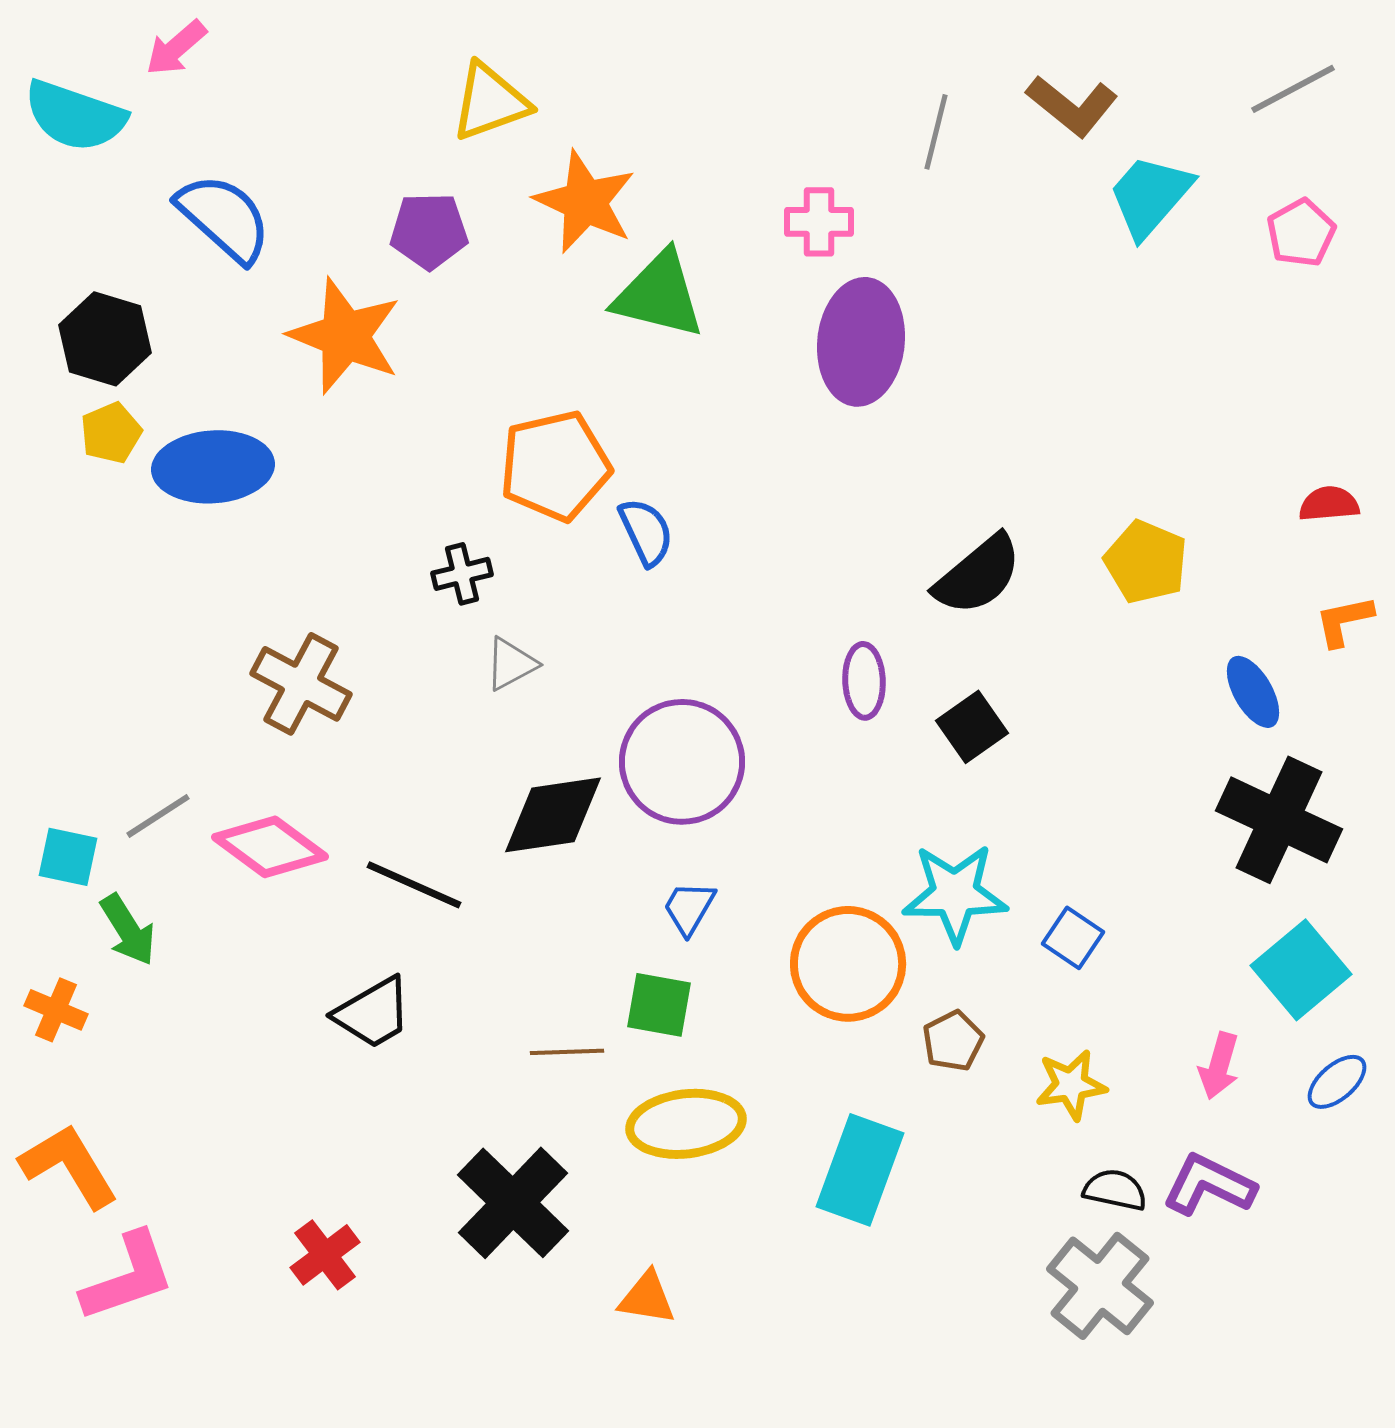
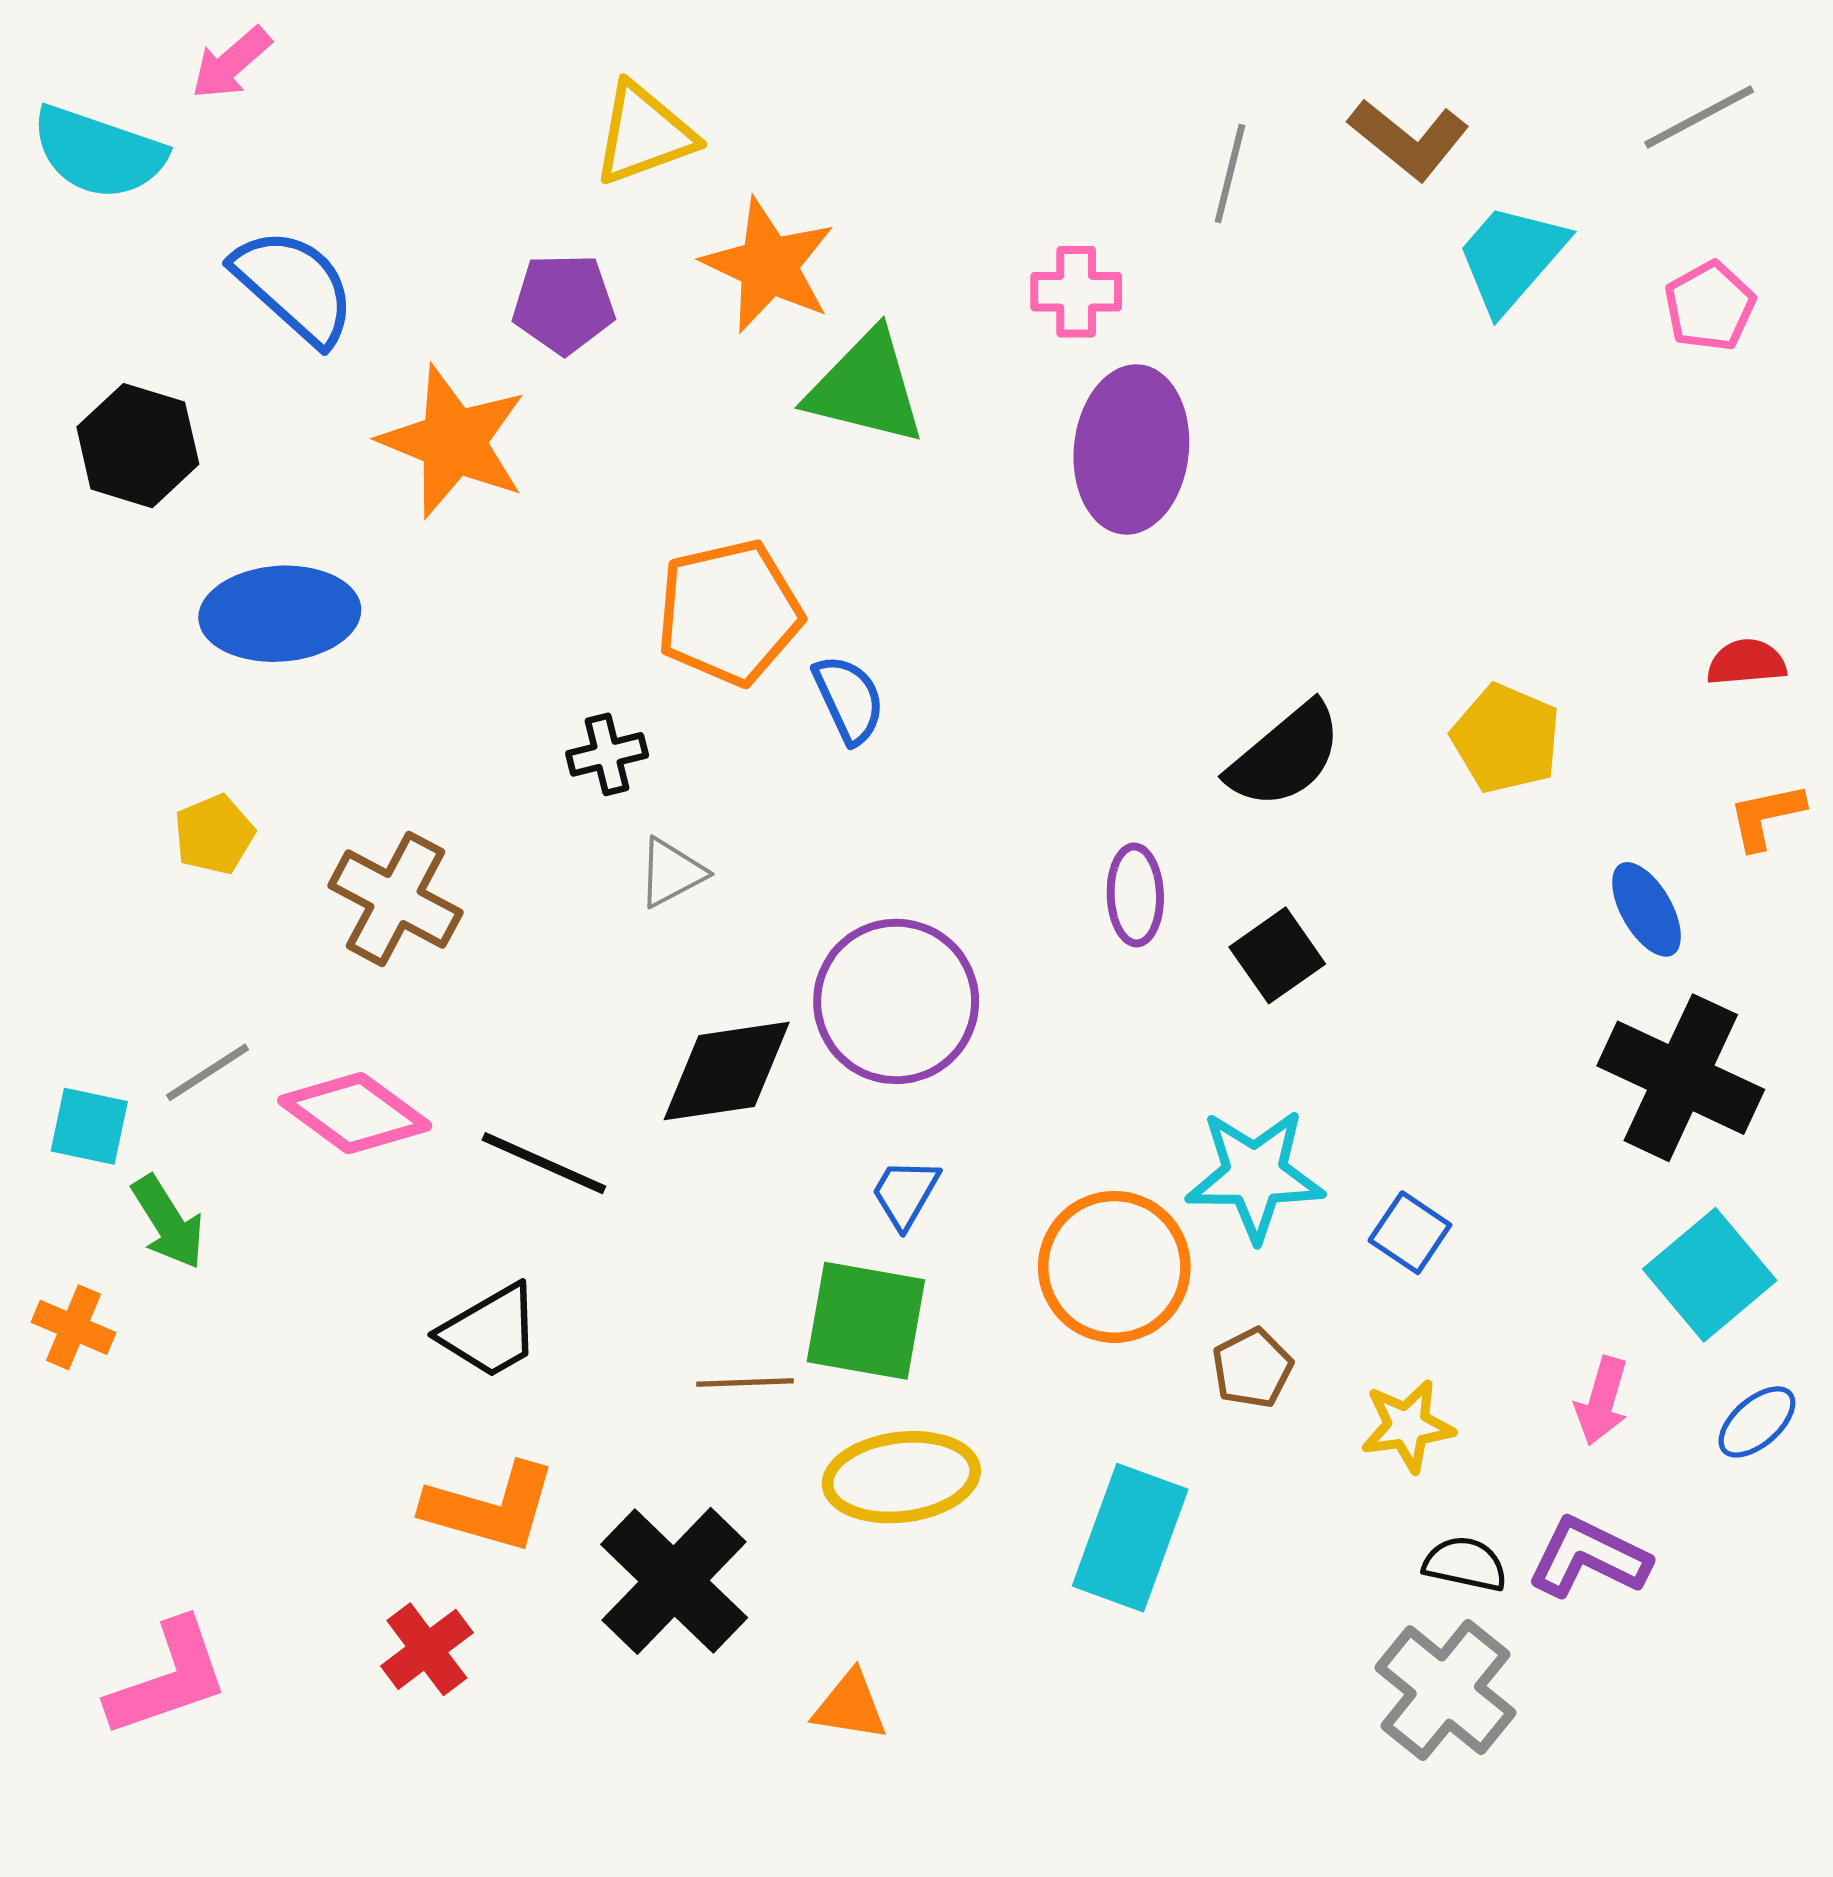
yellow pentagon: (111, 433) -> (214, 835), moved
green square: (659, 1005) -> (866, 1321), size x1.4
orange L-shape: (69, 1166) -> (490, 1507), moved, turned 137

